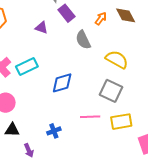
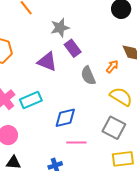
orange arrow: (101, 19) -> (112, 66), moved
purple triangle: (41, 28) -> (47, 62), size x1.5
pink line: (90, 117) -> (76, 143), moved

